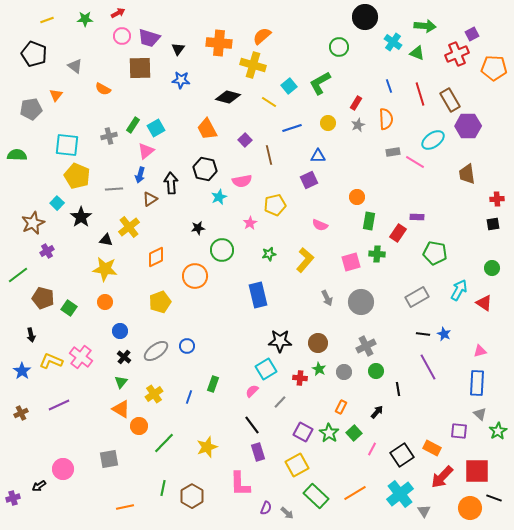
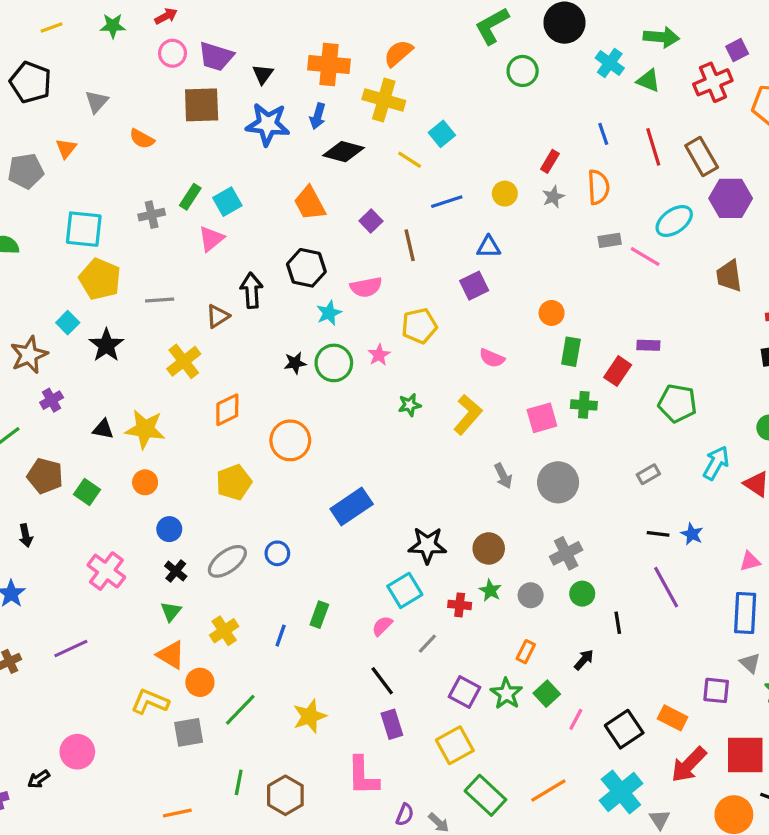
gray triangle: (75, 66) -> (97, 102), turned 35
blue star: (181, 80) -> (268, 124), size x1.5
green L-shape: (320, 83) -> (492, 26), moved
blue arrow: (140, 175) -> (318, 116), moved
black triangle: (106, 240) -> (103, 429), moved
green circle: (222, 250) -> (334, 363), moved
blue rectangle: (258, 295) -> (352, 507), moved, turned 70
gray rectangle: (417, 297) -> (648, 474), size x0.6
yellow L-shape: (51, 361) -> (150, 702), moved
gray square: (109, 459) -> (189, 732), moved

